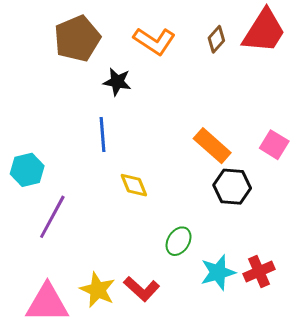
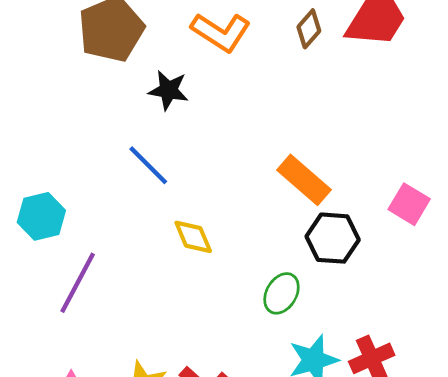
blue line: (103, 134) -> (148, 165), turned -40
pink square: (274, 145) -> (409, 204), moved
green ellipse: (179, 241) -> (281, 293), moved

